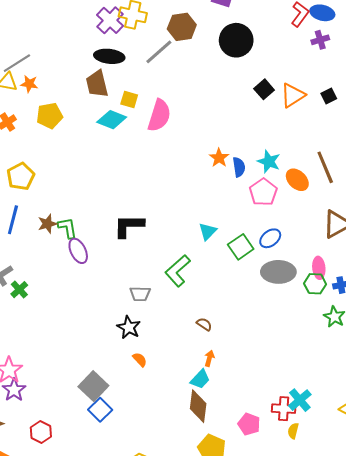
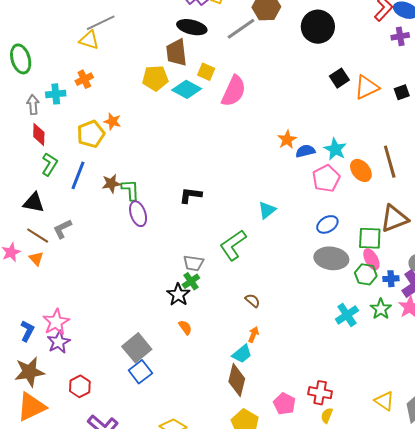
orange star: (29, 84) -> (112, 121), moved
yellow pentagon: (49, 116) -> (155, 78), moved
blue semicircle: (239, 167) -> (305, 151), turned -102
black L-shape: (129, 226) -> (191, 195), size x0.7
green square: (241, 247) -> (370, 238), moved, turned 30
pink ellipse: (319, 268) -> (371, 259), turned -30
green cross: (19, 290) -> (191, 281), moved
cyan cross: (300, 400) -> (347, 315), moved

